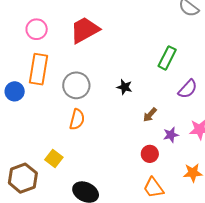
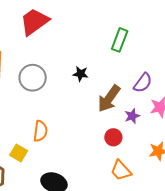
purple semicircle: (188, 89) -> (143, 83), moved
brown arrow: (150, 115) -> (109, 98), size x1.8
orange semicircle: (77, 119) -> (40, 131), moved

